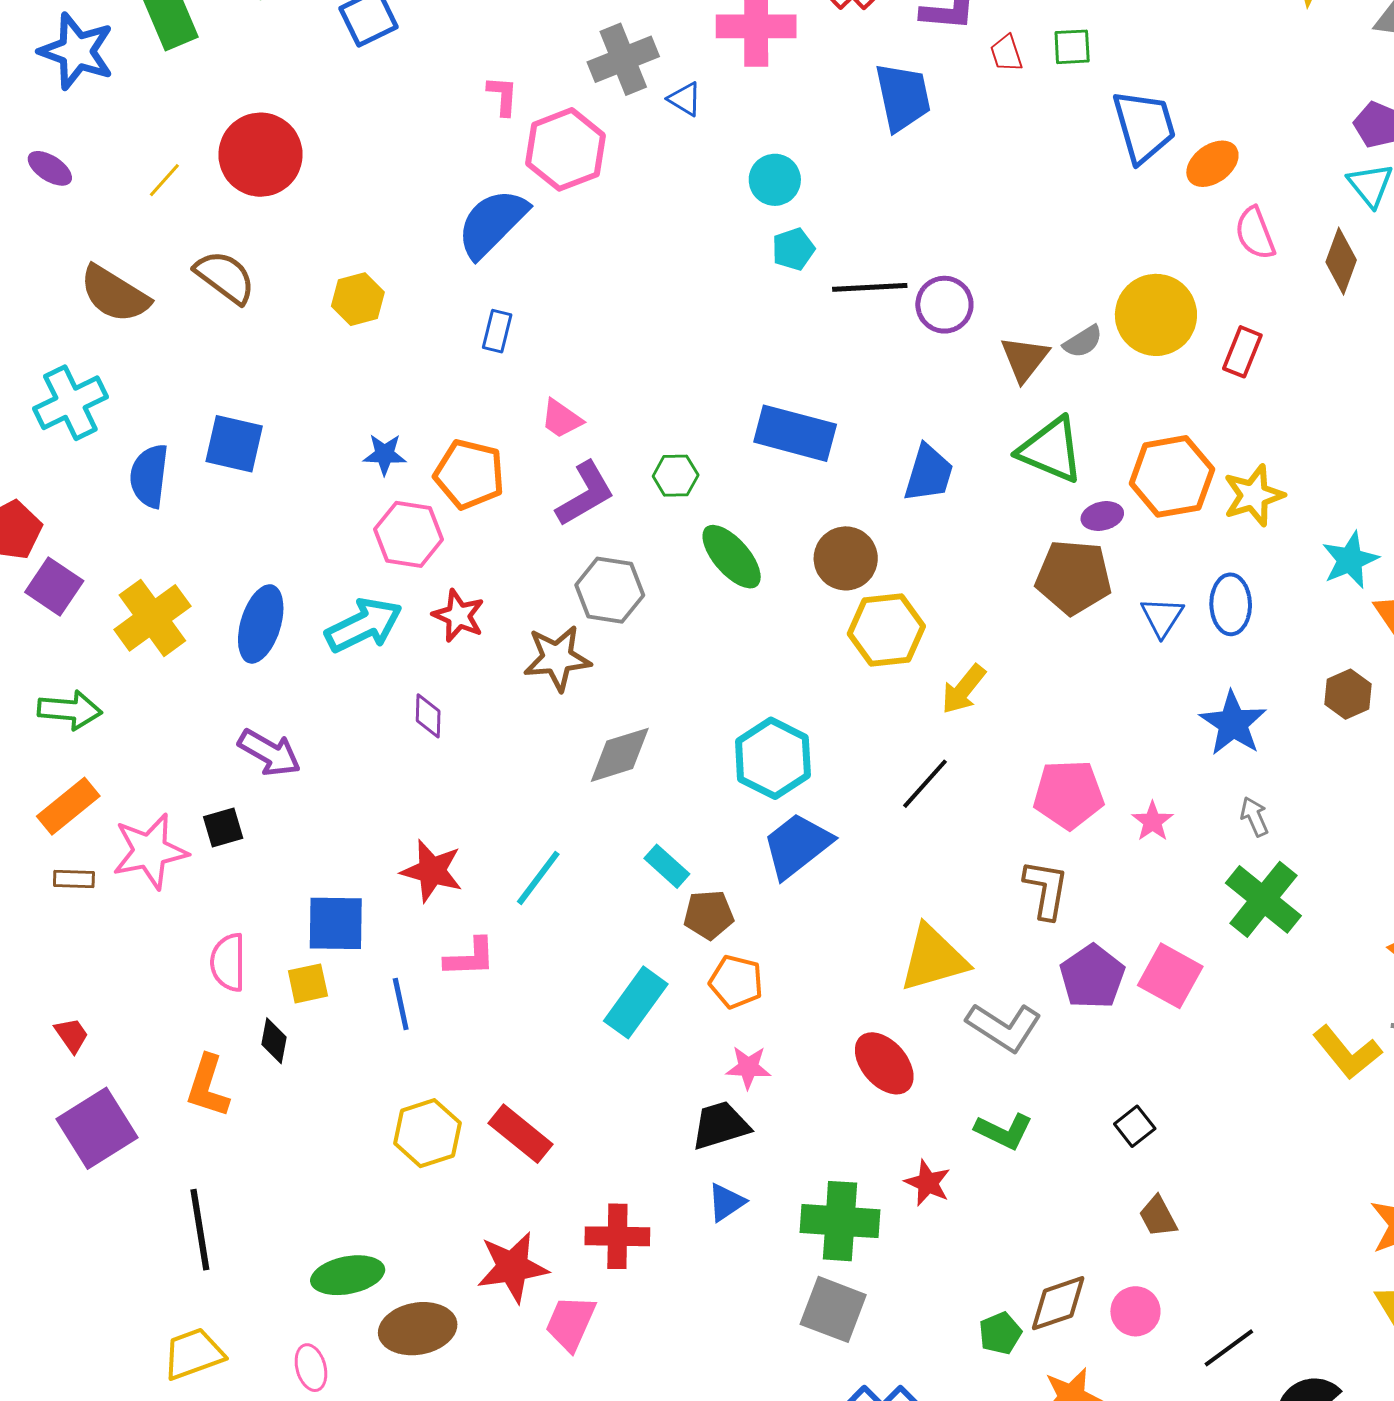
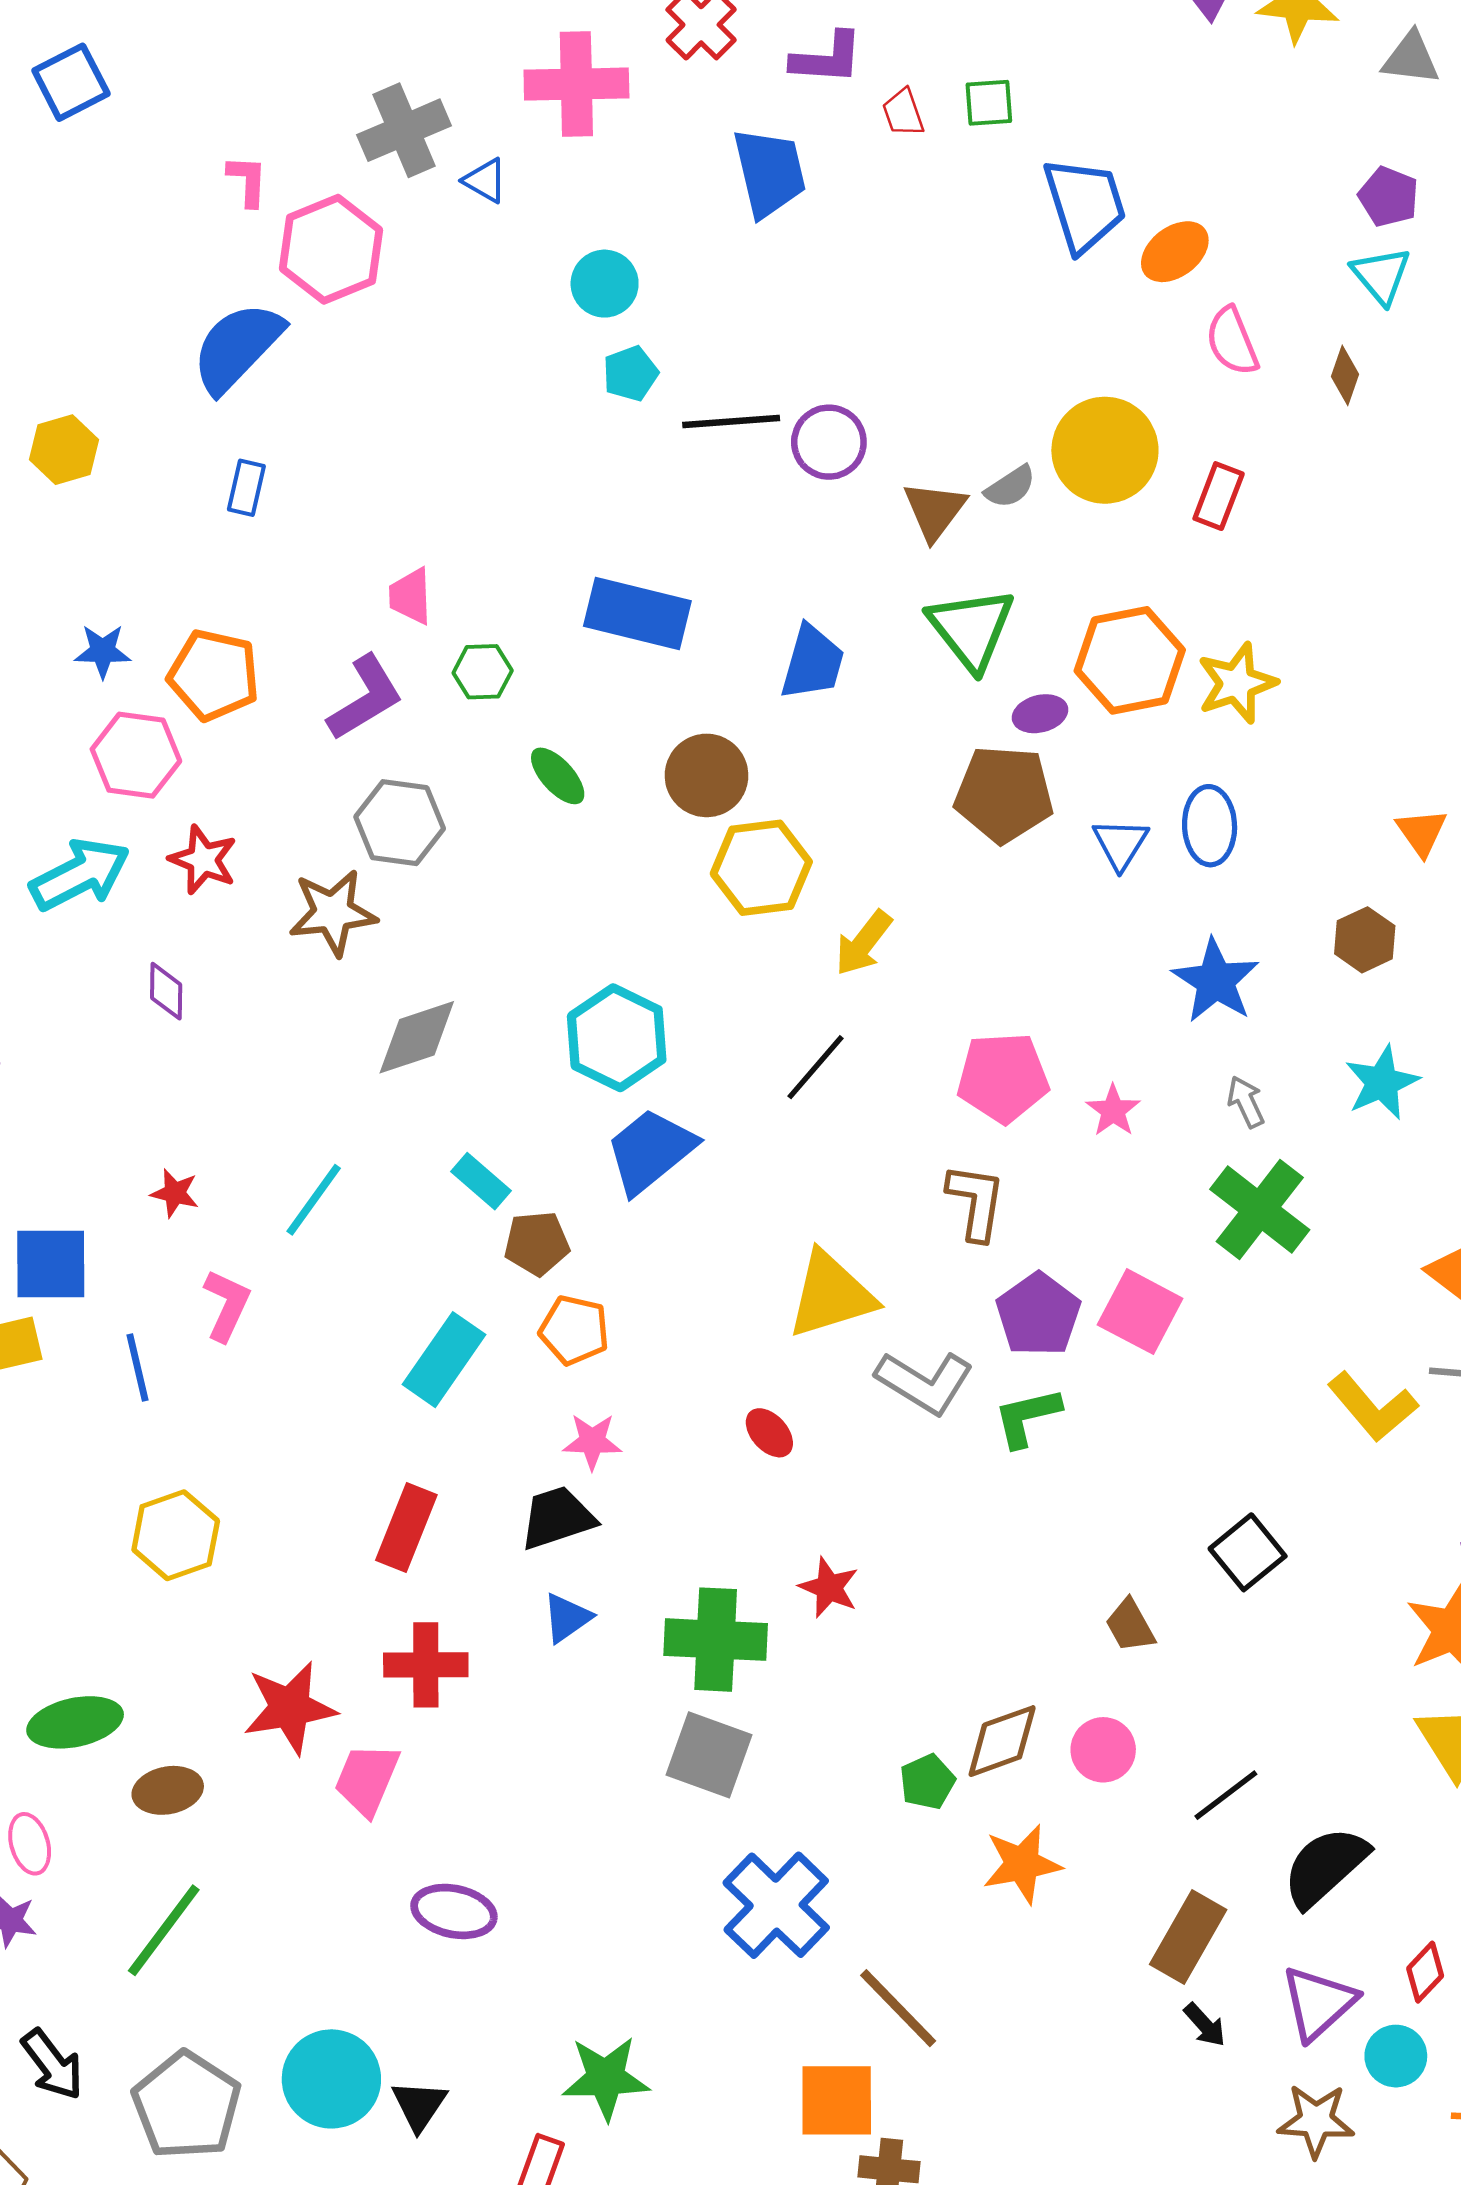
brown diamond: (1341, 261) -> (1345, 375), size x0.7
pink trapezoid: (561, 419) -> (410, 596), moved, turned 54
green triangle: (1051, 450) -> (971, 629), turned 30
green ellipse: (732, 557) -> (558, 776), size x0.7
cyan star: (1350, 560) -> (1382, 1083), moved
red star: (432, 871) -> (175, 1193), size x0.6
pink L-shape: (470, 957) -> (227, 1305), turned -62
red ellipse: (884, 1063) -> (769, 1433), size x0.6
black square: (1135, 1126) -> (1248, 1552), moved, size x1.4
green L-shape: (1004, 1131) -> (1027, 1417), moved, turned 142
red rectangle: (521, 1134) -> (406, 1528), moved, turned 74
brown ellipse: (418, 1329) -> (168, 1790), size x0.7

